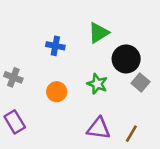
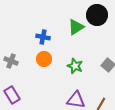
black circle: (126, 59) -> (97, 15), moved
orange circle: (57, 92) -> (44, 59), moved

